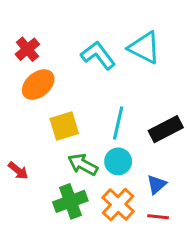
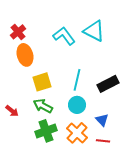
orange ellipse: (38, 85) -> (25, 55), turned -65
green arrow: (83, 164) -> (43, 106), moved
blue triangle: (157, 184) -> (102, 120), turned -32

